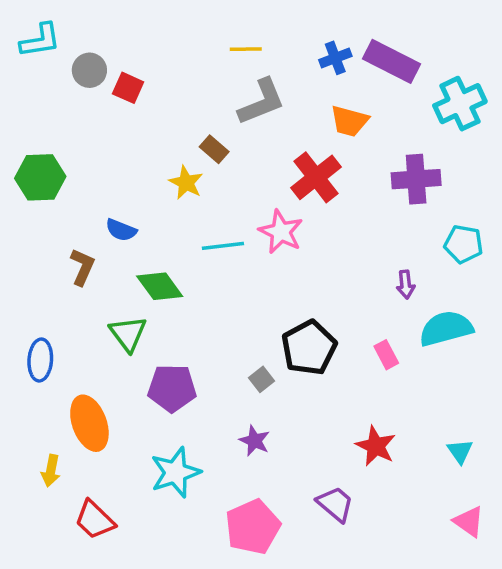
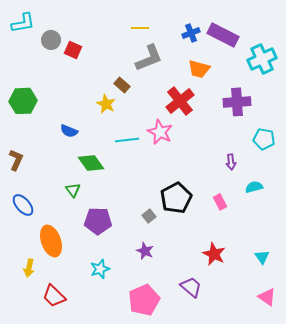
brown L-shape: (82, 267) -> (16, 160), moved
cyan semicircle: (446, 328) -> (254, 187), size x0.6
green triangle: (128, 334) -> (73, 190), size x0.7
blue ellipse: (40, 360) -> (23, 205), turned -45
cyan star: (175, 472) -> (100, 269), size x0.7

